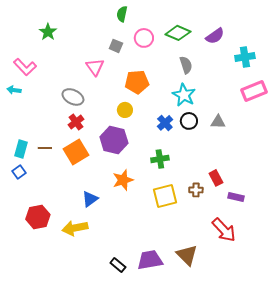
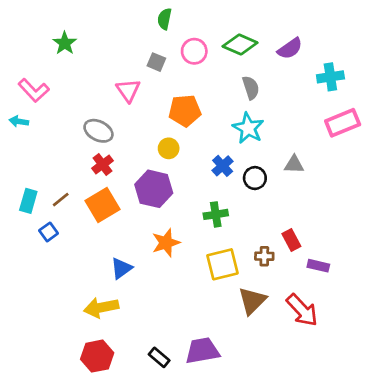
black circle: (189, 121) -> (255, 178), moved
brown line: (45, 148) -> (61, 200), turned -40
blue square: (19, 172) -> (49, 232), moved
red hexagon: (38, 217) -> (97, 356), moved
brown triangle: (187, 255) -> (252, 301), moved, turned 30

